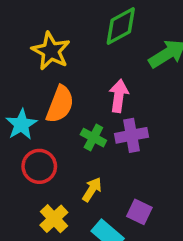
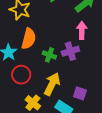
pink arrow: (119, 96) -> (82, 30), moved
yellow arrow: (92, 190) -> (52, 84), size x1.6

